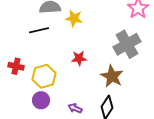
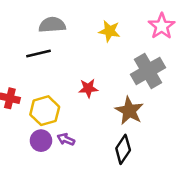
yellow star: (74, 18) -> (109, 31), moved
purple arrow: (75, 108) -> (66, 139), moved

